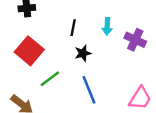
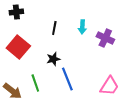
black star: (83, 53) -> (53, 59), moved
green line: (50, 79) -> (35, 83), moved, turned -72

